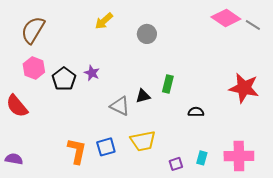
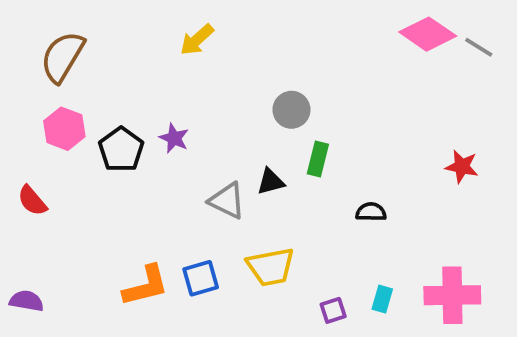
gray circle: (147, 34) -> (291, 110), moved
red star: (244, 88) -> (462, 167), size x0.6
red semicircle: (17, 106) -> (32, 201), size x0.7
orange L-shape: (77, 151) -> (146, 286), turned 64

